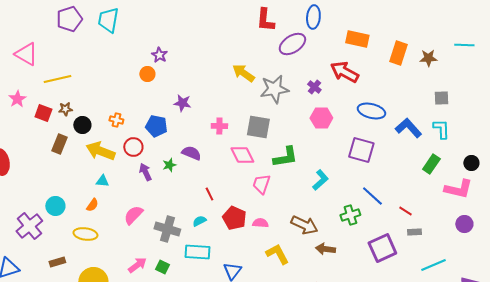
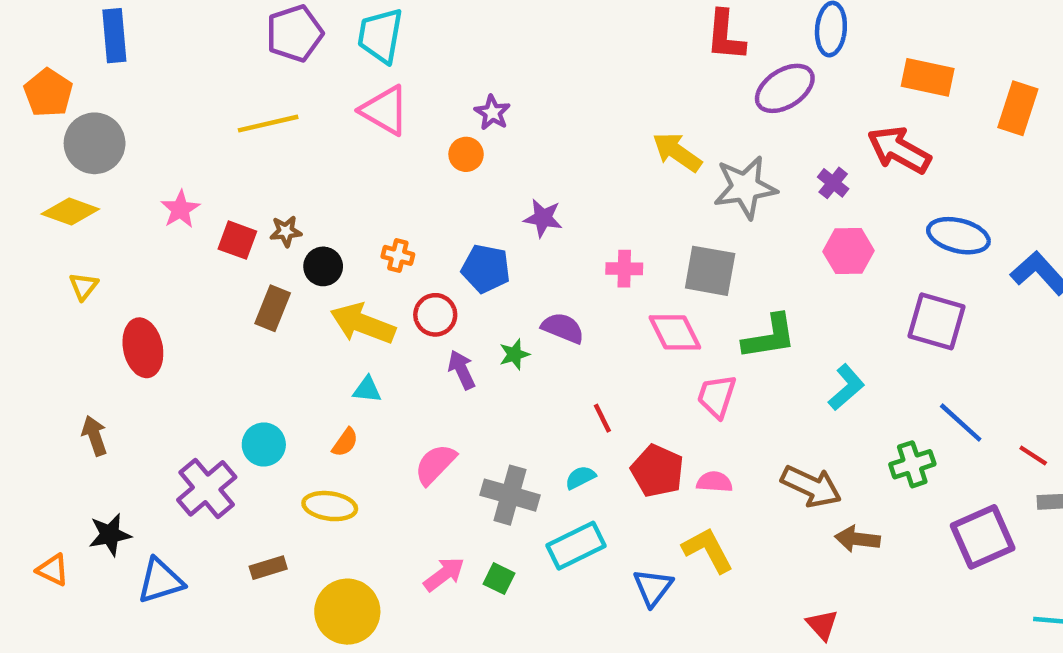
pink triangle: (26, 54) -> (385, 110), moved
yellow line: (57, 79) -> (268, 124), moved
cyan rectangle: (197, 252) -> (576, 546), turned -30
yellow L-shape: (277, 254) -> (708, 550), moved

